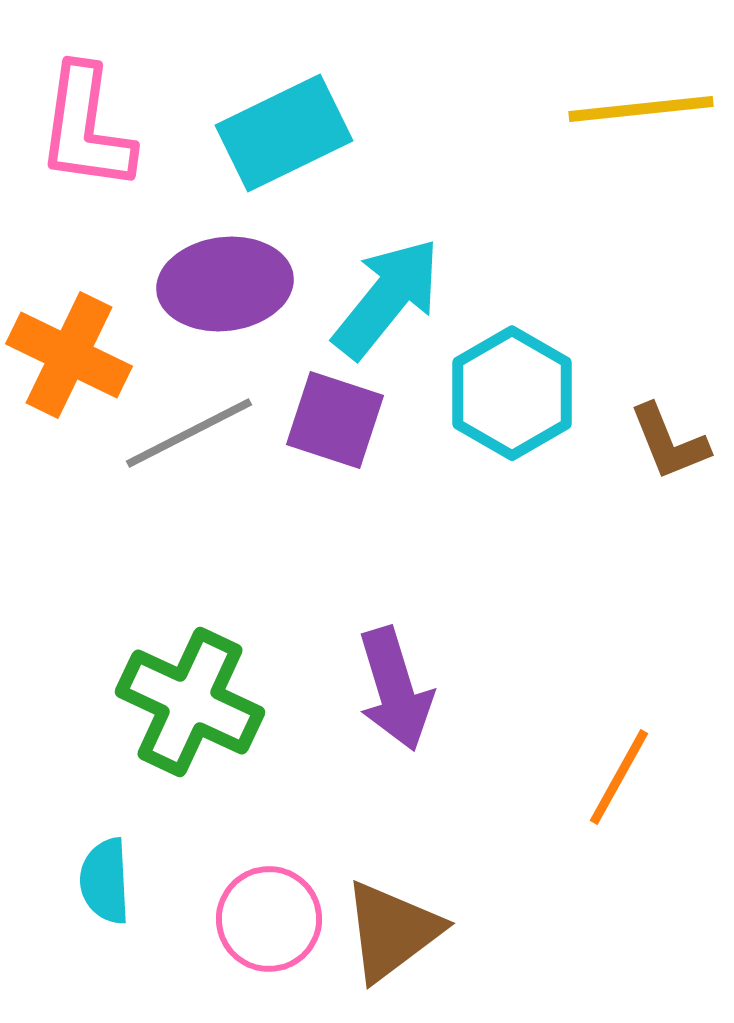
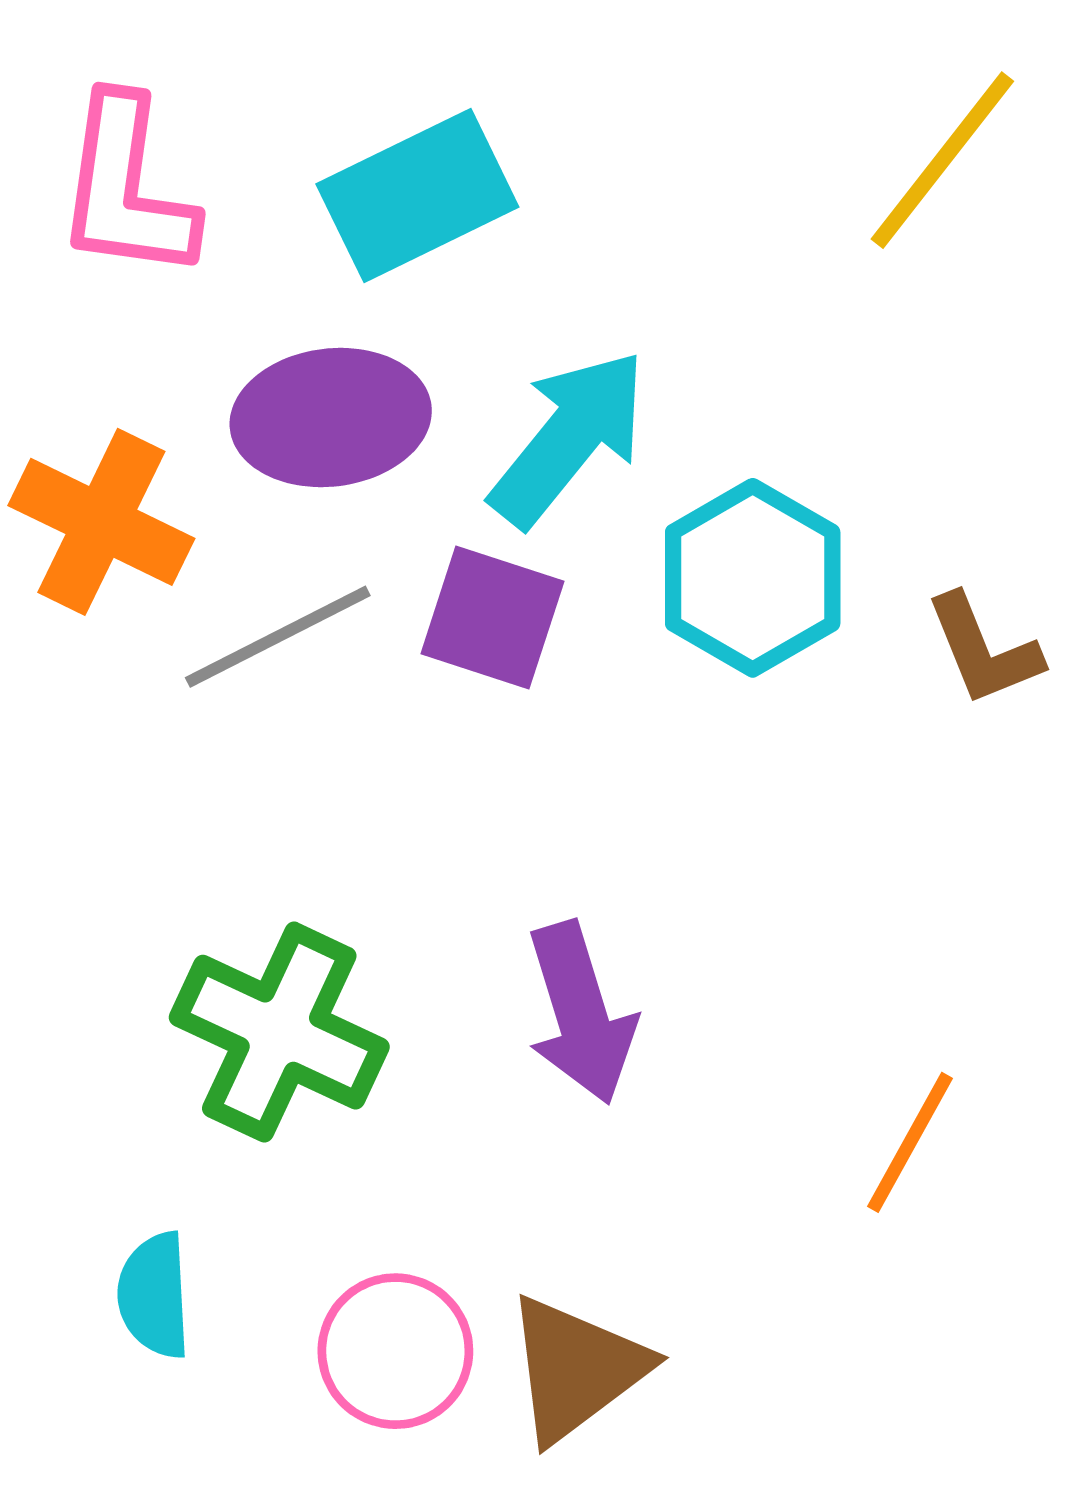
yellow line: (641, 109) -> (942, 160), turned -46

